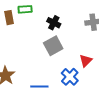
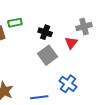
red triangle: (86, 61) -> (71, 43), moved

